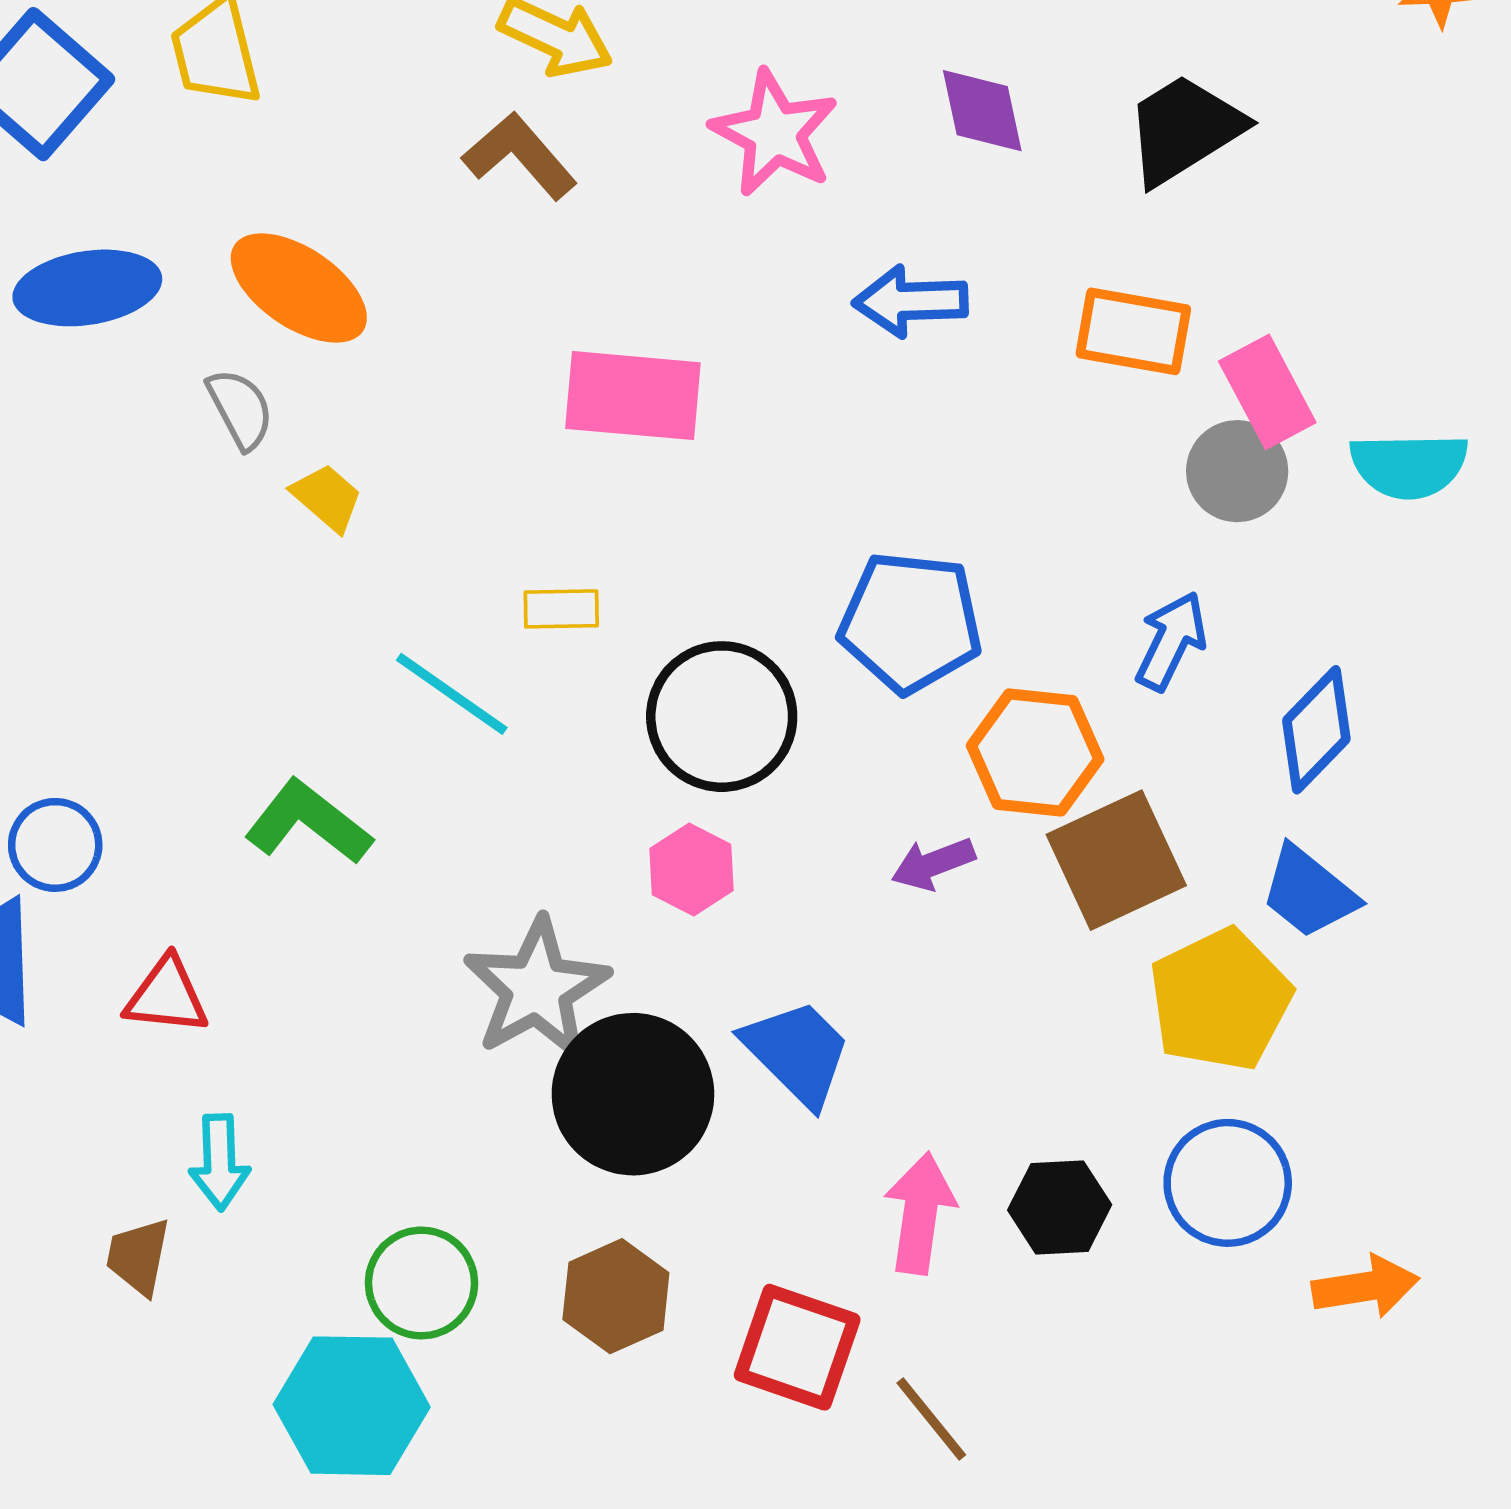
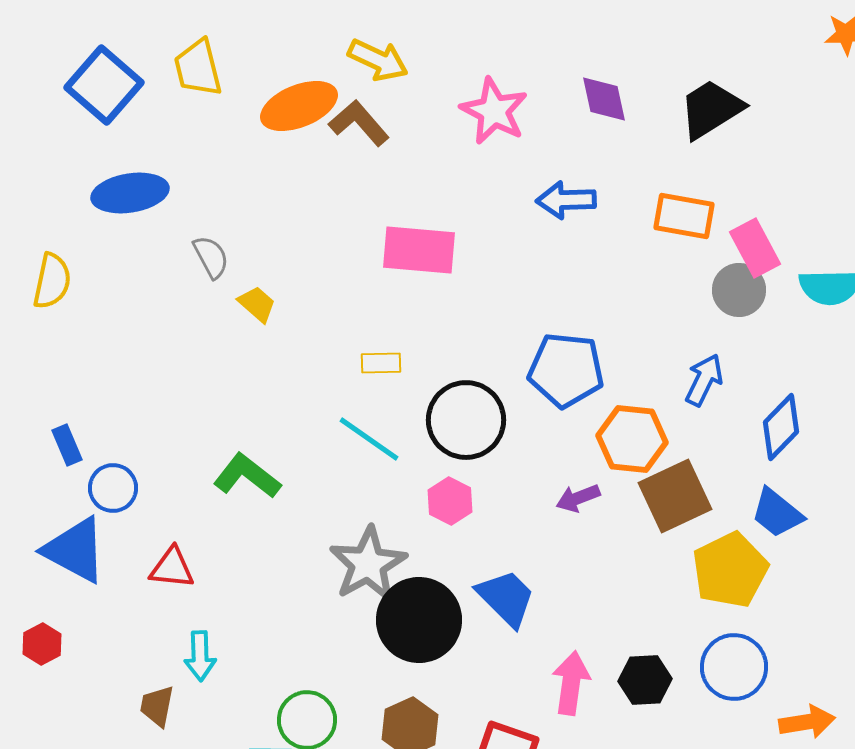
orange ellipse: (299, 288) -> (299, 106), moved, turned -56
cyan line: (452, 694) -> (369, 439), moved

